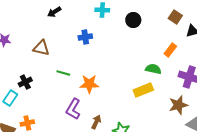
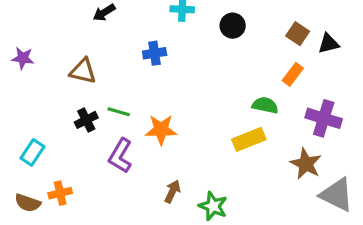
brown square: (175, 17) -> (298, 34), moved
black cross: (25, 82) -> (86, 120), moved
brown star: (178, 105) -> (306, 164), turned -30
purple L-shape: (73, 109) -> (120, 156), moved

